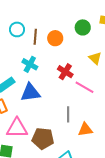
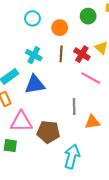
cyan circle: (17, 29) -> (32, 18), moved
brown line: (35, 37) -> (61, 54), moved
red cross: (65, 72) -> (82, 54), moved

